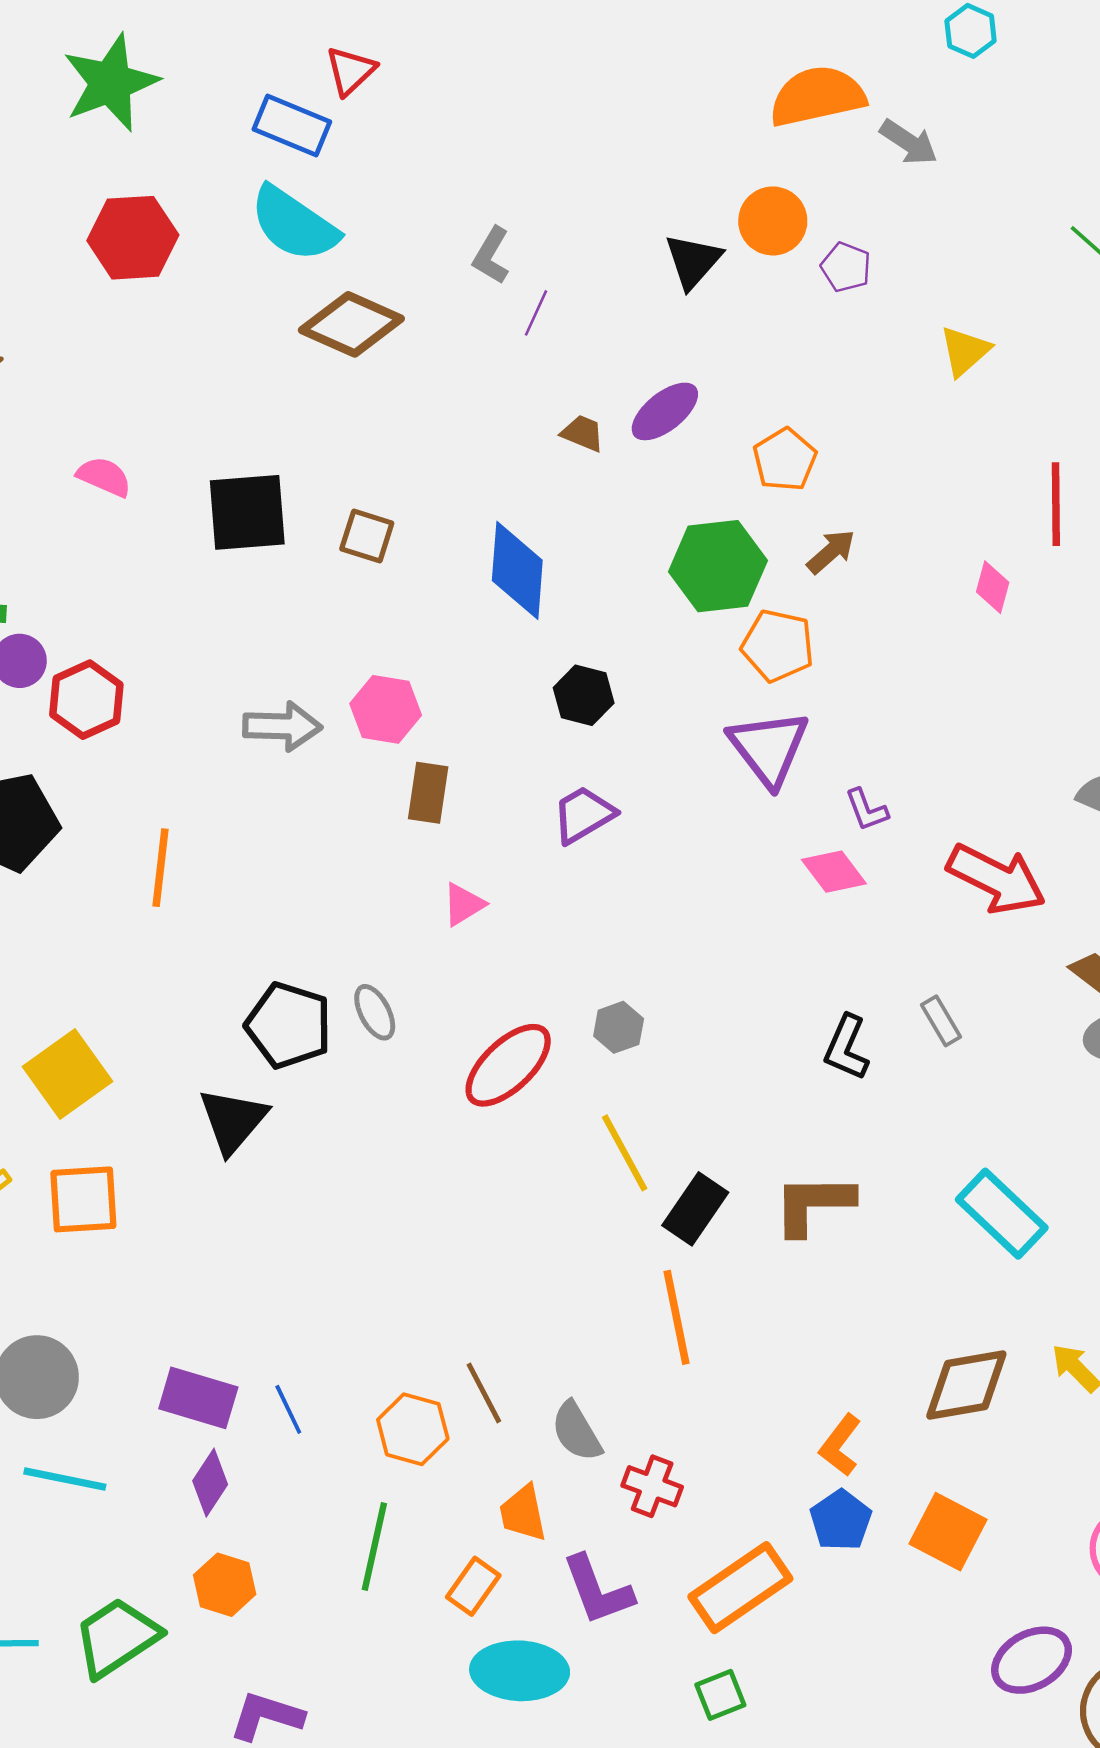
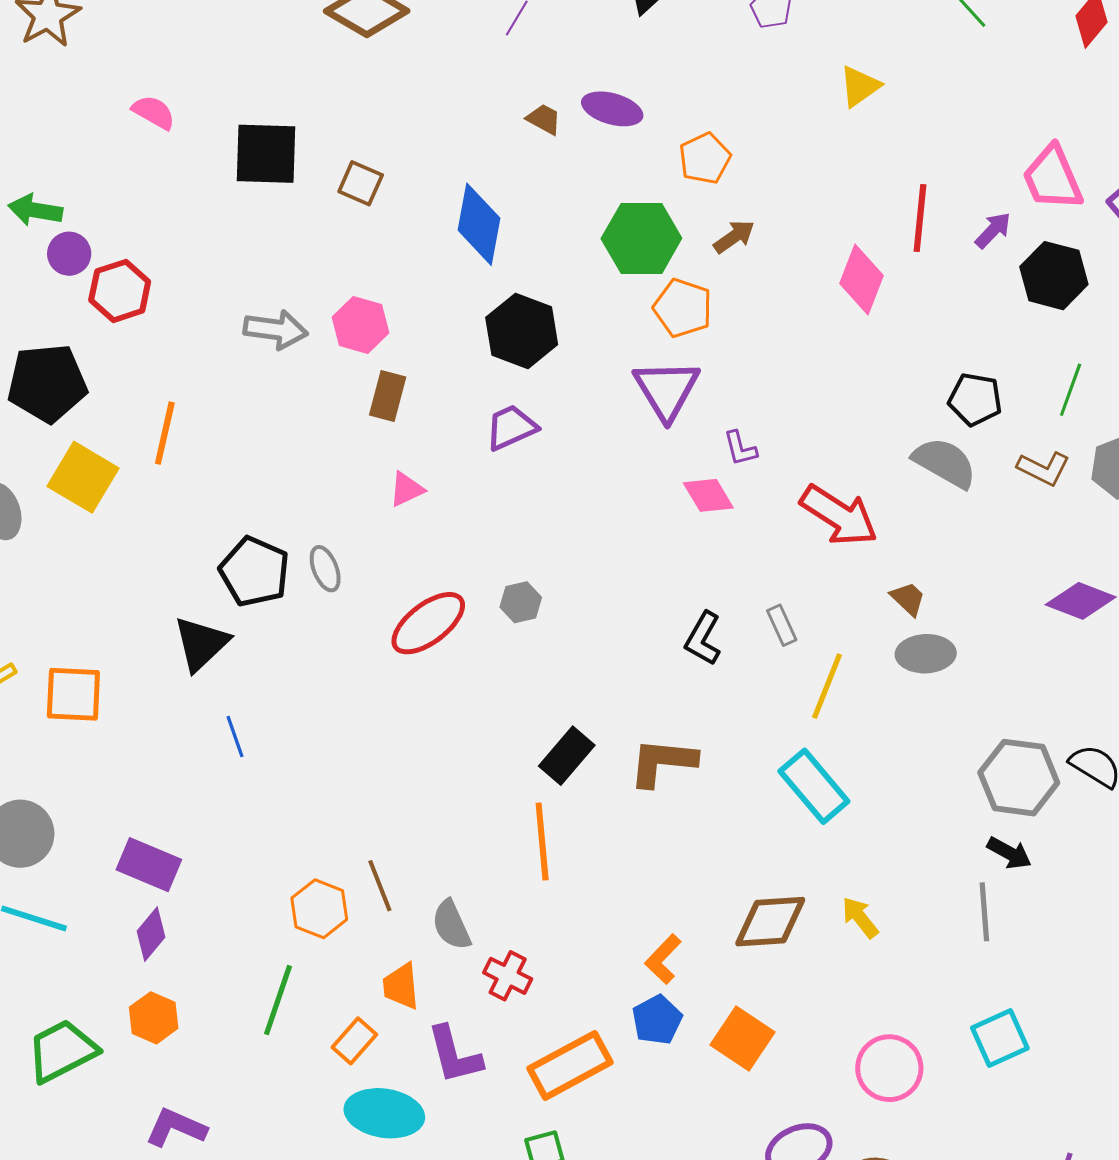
purple ellipse: (665, 411) -> (612, 109), turned 48
pink diamond: (993, 587) -> (861, 279), size x1.6
black hexagon: (584, 695) -> (522, 331), size x1.5
yellow square: (68, 1074) -> (83, 477), moved, turned -30
yellow line: (625, 1153) -> (827, 686), moved, turned 44
blue line: (288, 1409) -> (235, 737), moved

